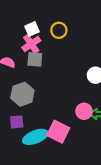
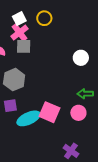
pink circle: (84, 111) -> (78, 113), moved

